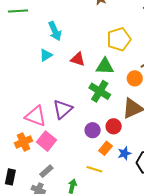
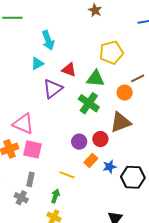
purple triangle: (63, 109) -> (53, 89), moved
pink square: (47, 141) -> (33, 149), turned -30
yellow line: (94, 169) -> (67, 175), moved
gray rectangle: (46, 171) -> (30, 179), turned -40

